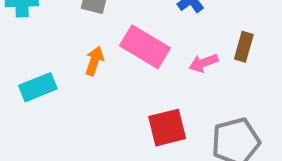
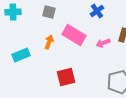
red square: (167, 128) -> (66, 77), moved

